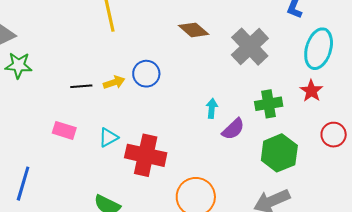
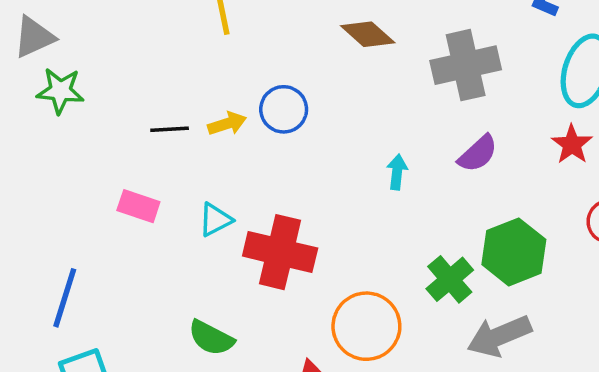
gray cross: (250, 47) -> (466, 65), turned 30
green cross: (269, 104) -> (450, 279), moved, turned -32
purple semicircle: (233, 129) -> (478, 154), moved

